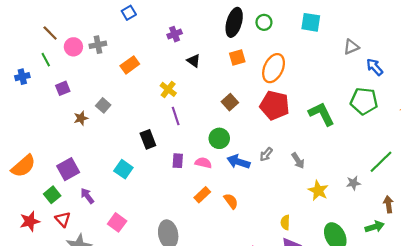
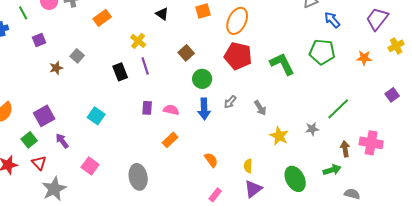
brown square: (230, 102) -> (186, 53), moved
green circle: (219, 138) -> (202, 79), moved
black rectangle: (148, 139) -> (120, 72), moved
blue arrow: (238, 162) -> (204, 109), turned -110
orange semicircle: (231, 201) -> (211, 160), moved

